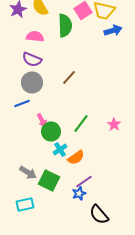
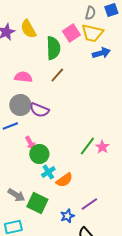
pink semicircle: (35, 36) -> (23, 77), moved
purple semicircle: (32, 60) -> (39, 110), moved
brown line: (69, 78) -> (57, 75), moved
green line: (81, 124) -> (87, 146), moved
purple line: (84, 182) -> (89, 204), moved

